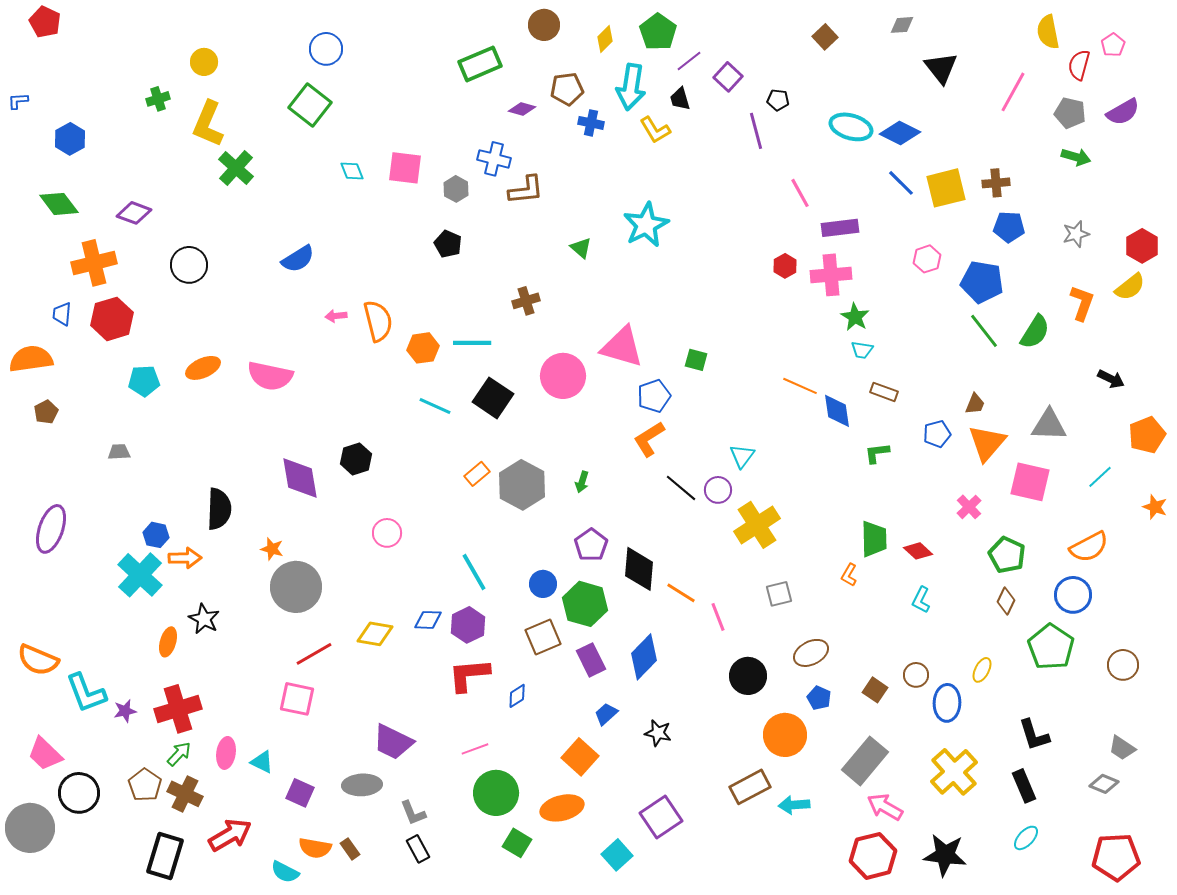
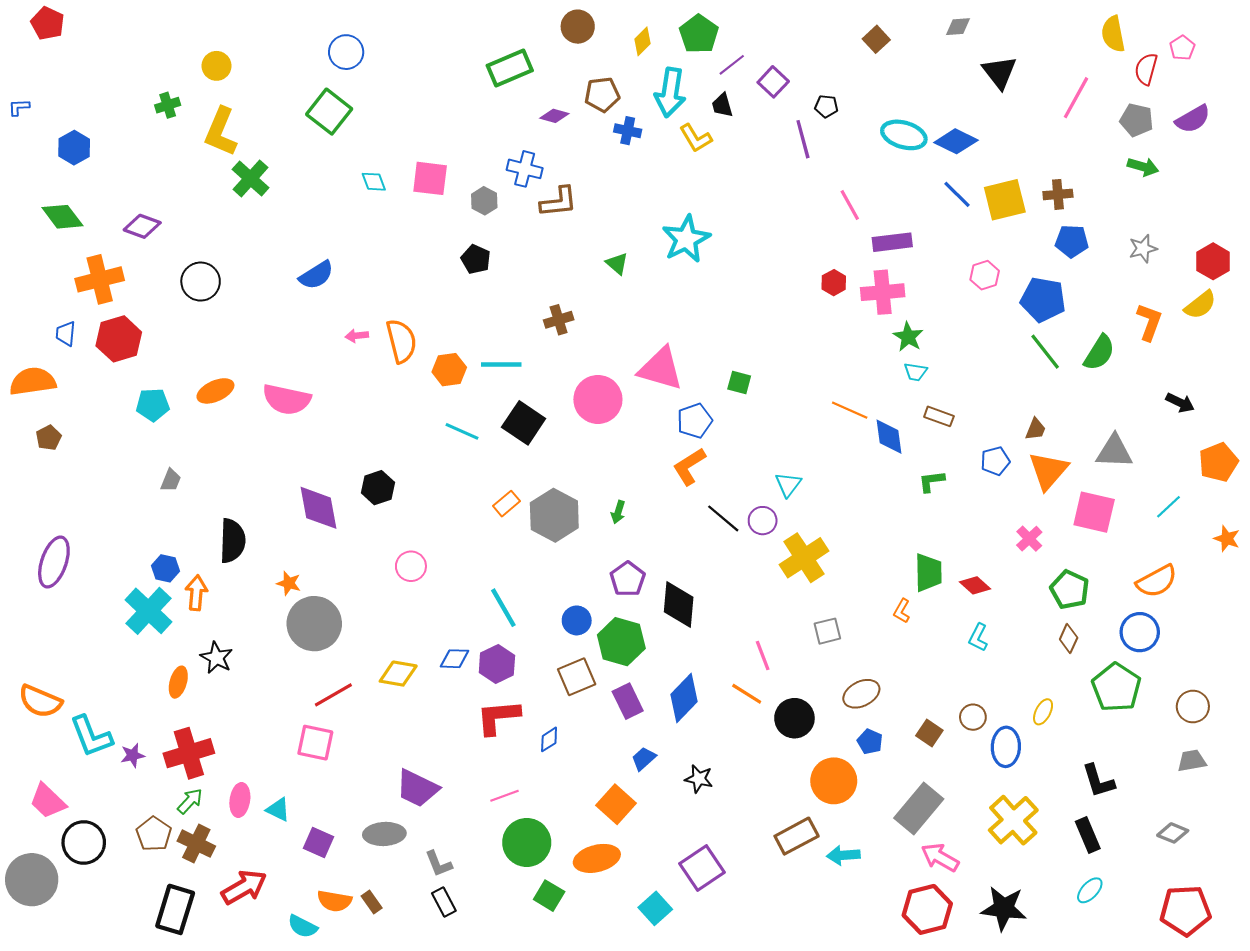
gray trapezoid: (119, 452) -> (171, 480), moved, turned 115
orange arrow: (185, 558) -> (196, 593), turned -84
orange line: (681, 593) -> (747, 694), moved
gray trapezoid: (1122, 748) -> (1192, 761), moved, turned 136

